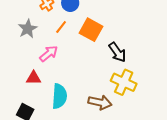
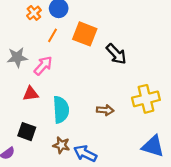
gray star: (28, 29) -> (17, 57), moved, turned 30
yellow cross: (124, 82) -> (146, 99), moved, turned -30
brown arrow: (100, 102) -> (105, 110), size x0.7

